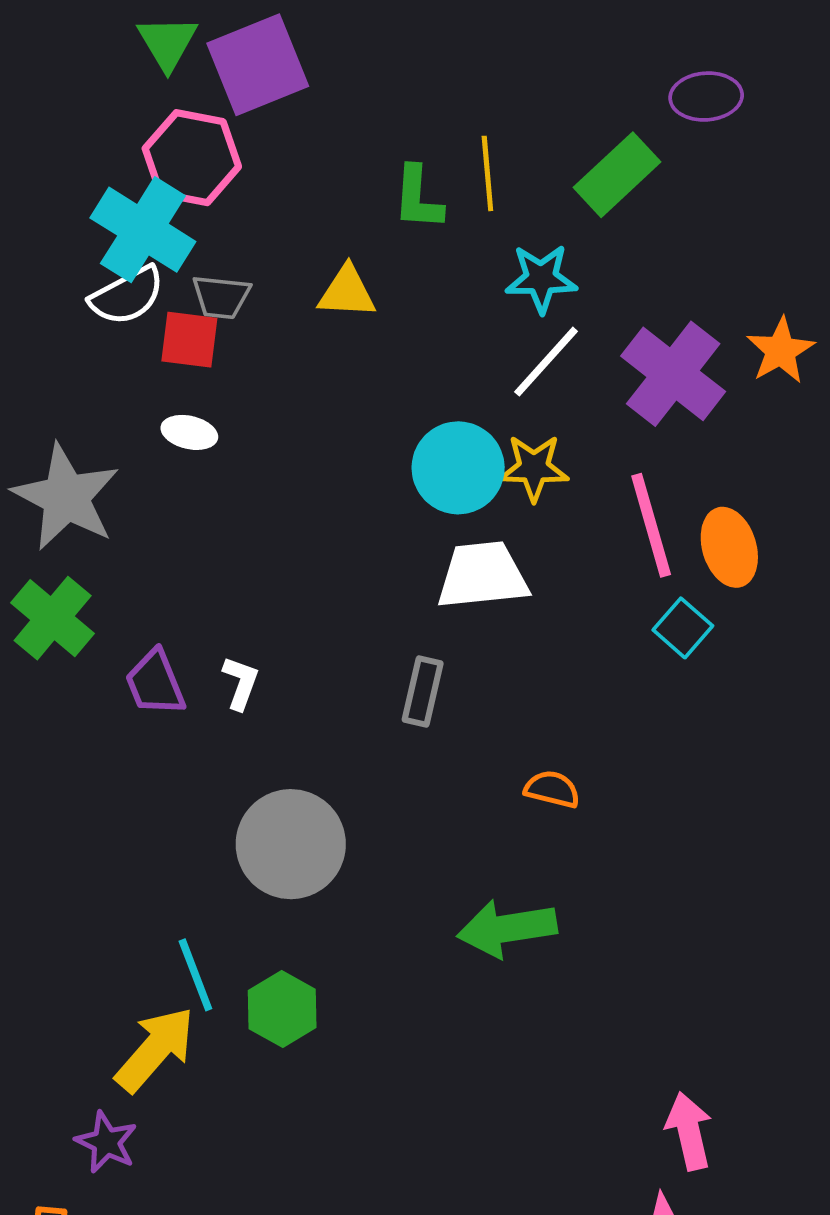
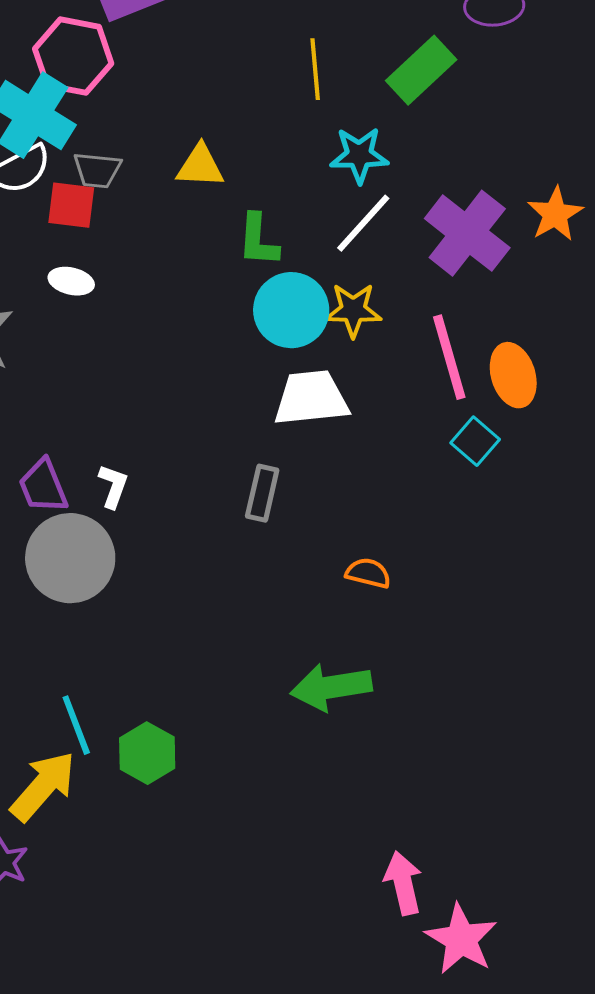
green L-shape: (418, 198) -> (258, 240), moved
gray circle: (291, 844) -> (70, 558), moved
pink arrow: (689, 1131) -> (403, 883), moved

